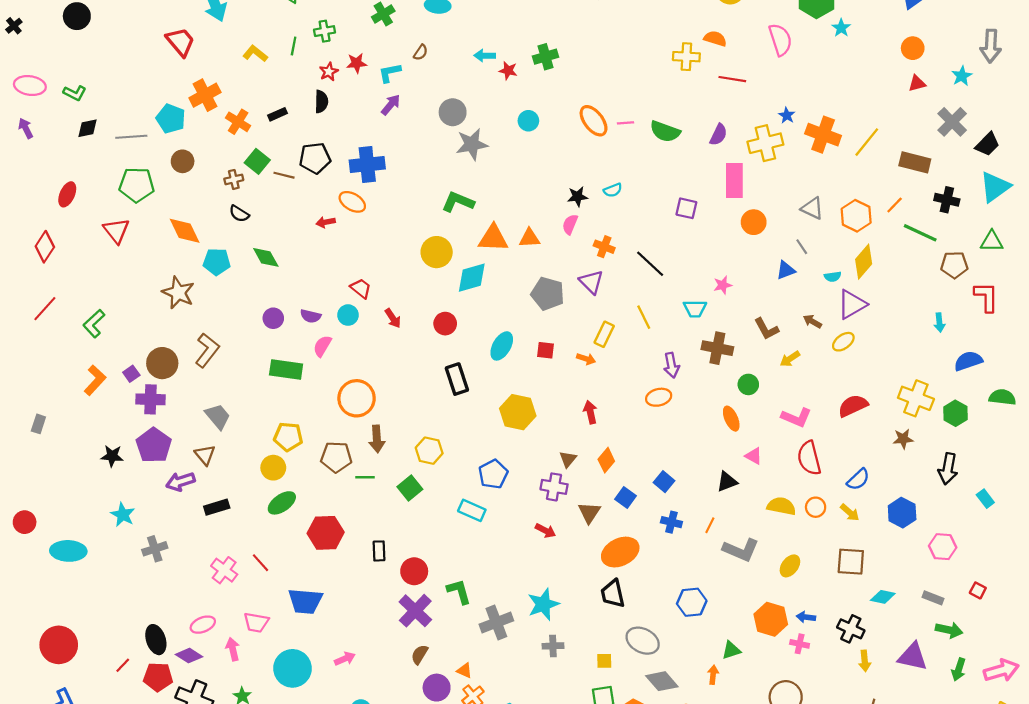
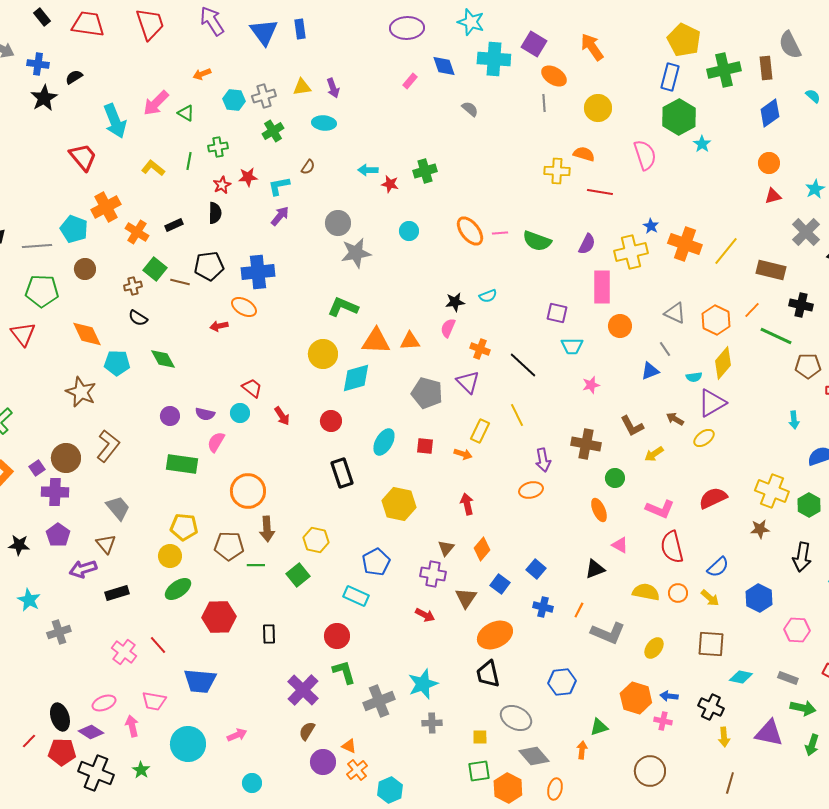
cyan trapezoid: (695, 309) -> (572, 346), moved
purple pentagon: (154, 445) -> (58, 535), size x0.7
red circle: (414, 571) -> (337, 636), moved

